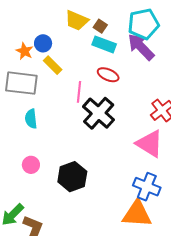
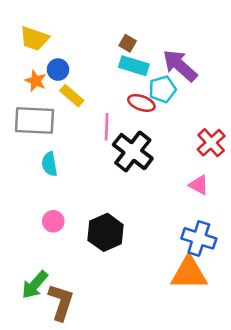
yellow trapezoid: (77, 21) -> (34, 38), moved
cyan pentagon: (144, 24) -> (163, 89), moved, size x0.7
pink triangle: (150, 144) -> (199, 185), size x0.6

